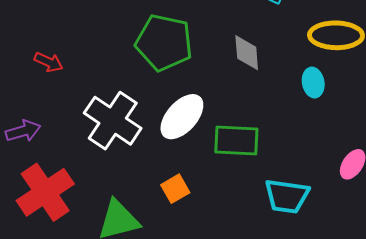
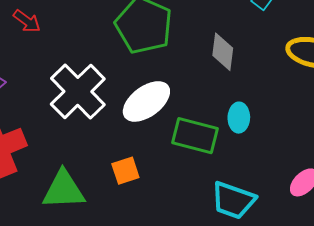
cyan ellipse: (313, 83) -> (239, 118), moved

